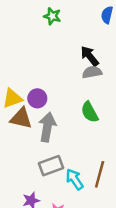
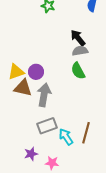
green semicircle: (90, 112) -> (78, 71), moved

